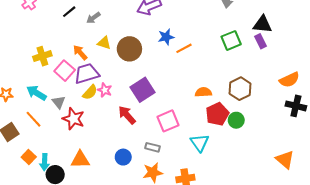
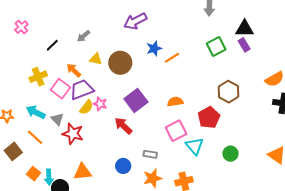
black line: (69, 12) -> (52, 45), moved
orange semicircle: (203, 92) -> (175, 102), moved
green circle: (236, 120) -> (230, 154), moved
pink square: (168, 121) -> (176, 131), moved

